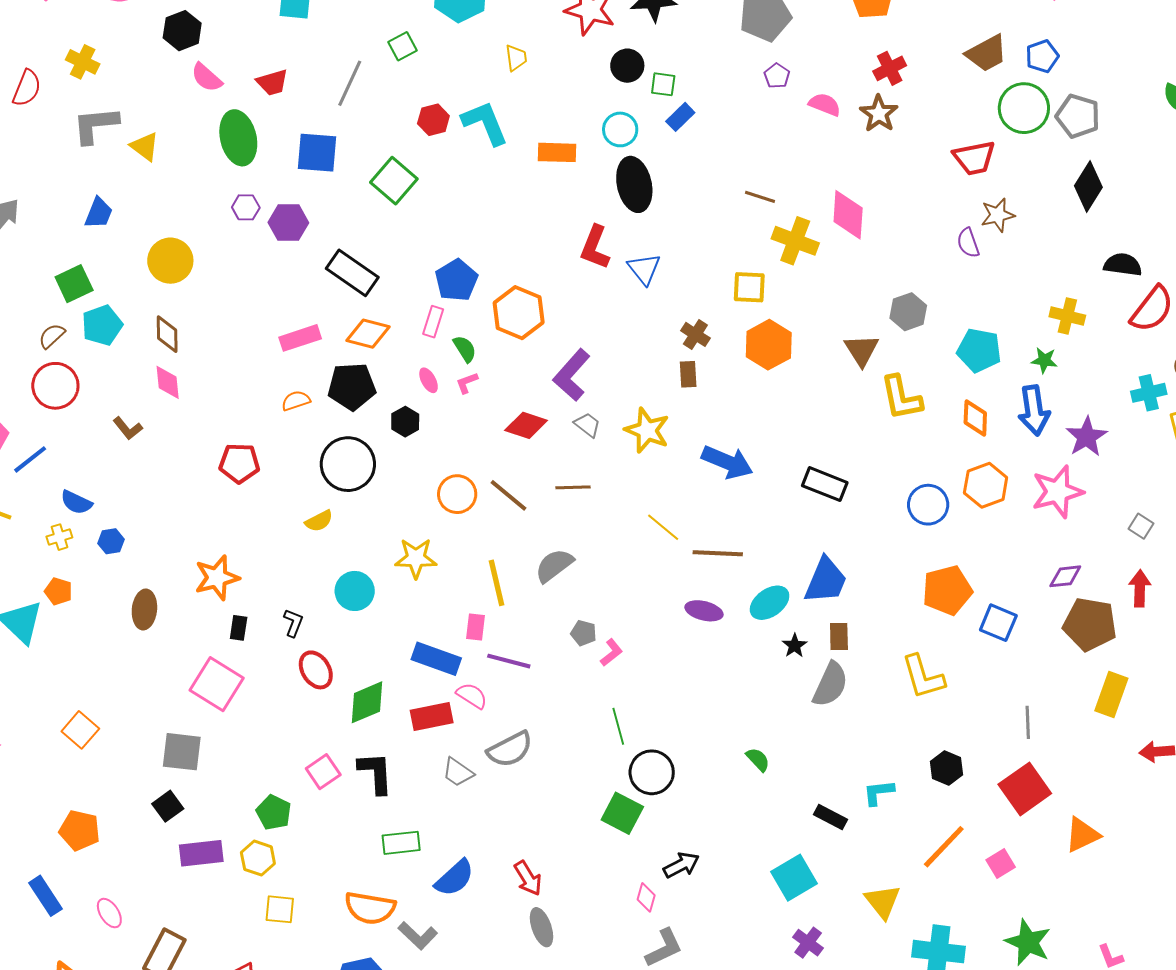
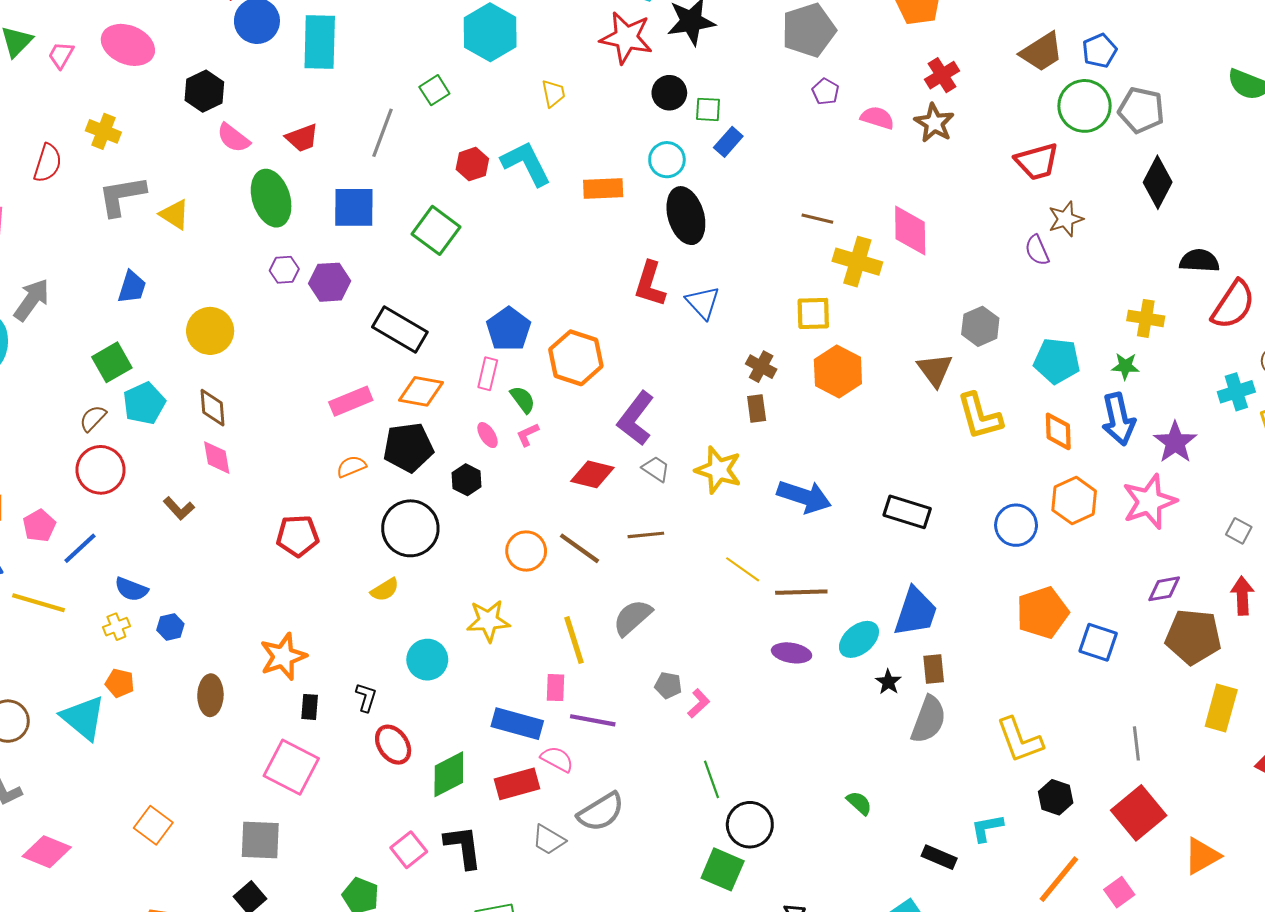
yellow L-shape: (923, 677) -> (1020, 740), moved

